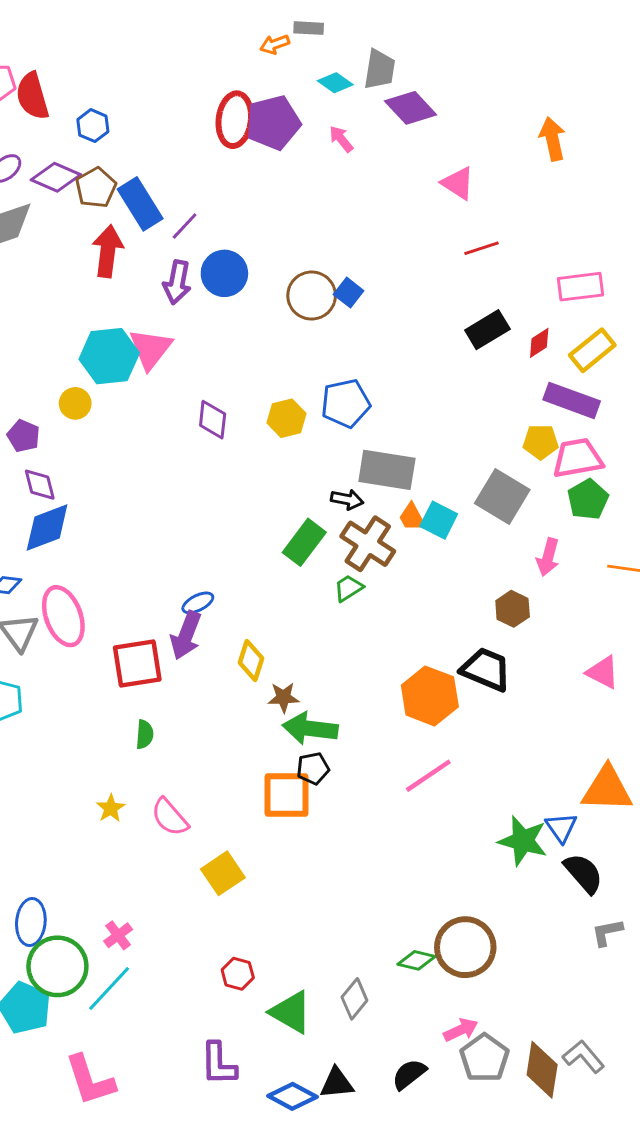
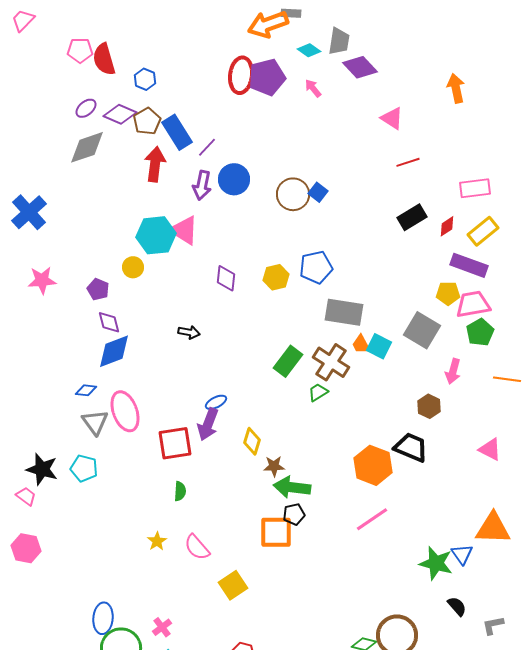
orange arrow: (275, 44) -> (268, 24), size x2.0
pink triangle: (151, 349) -> (184, 230), turned -36
black arrow: (347, 499) -> (189, 332), moved
black semicircle: (583, 873) -> (457, 606), moved, size x0.7

